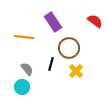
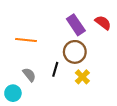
purple rectangle: (53, 22) -> (76, 25), moved
cyan circle: (22, 87) -> (13, 93), moved

